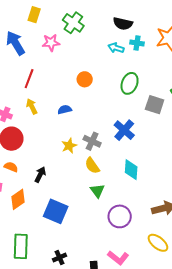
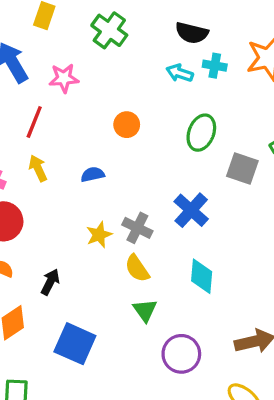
pink star: (51, 43) -> (64, 78), moved

